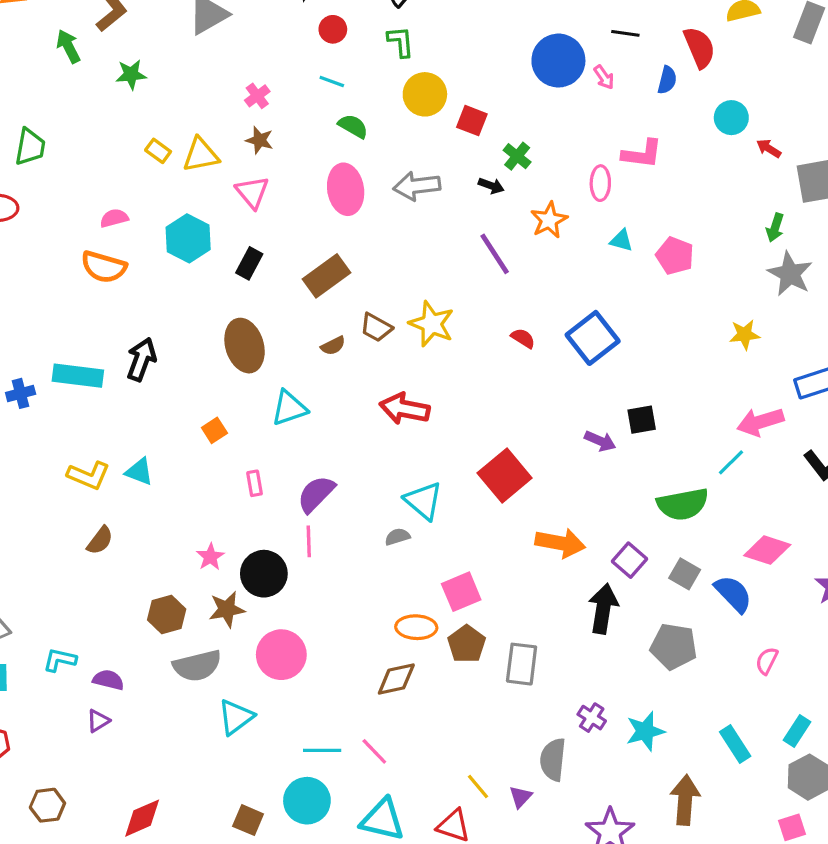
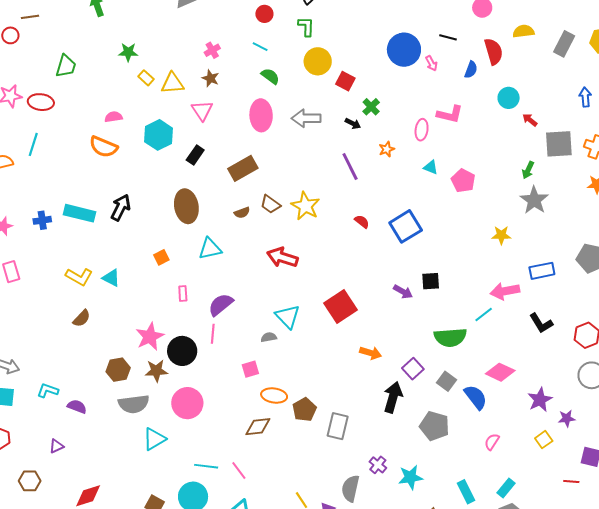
green star: (131, 74) -> (128, 52), moved
orange star: (549, 220) -> (387, 149), size x0.7
orange arrow: (560, 543) -> (371, 353), size x0.7
pink star: (210, 557) -> (150, 337), size x1.6
pink square: (461, 592) -> (250, 369), moved, size x0.7
purple triangle: (98, 721) -> (56, 446), moved

